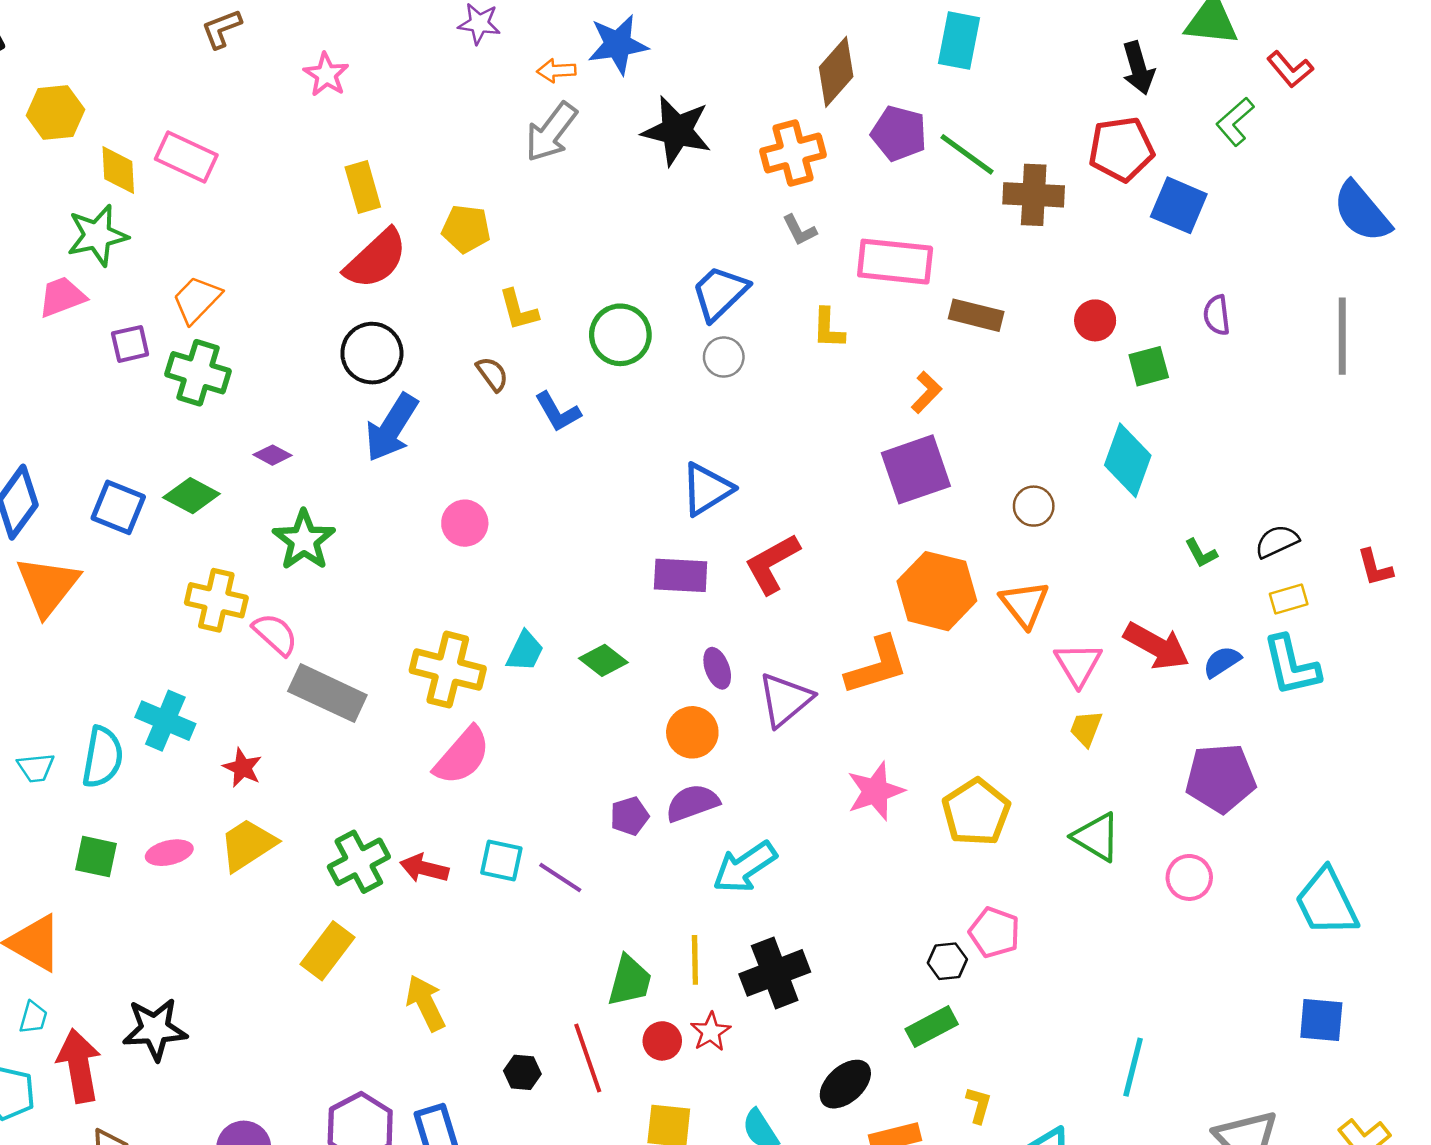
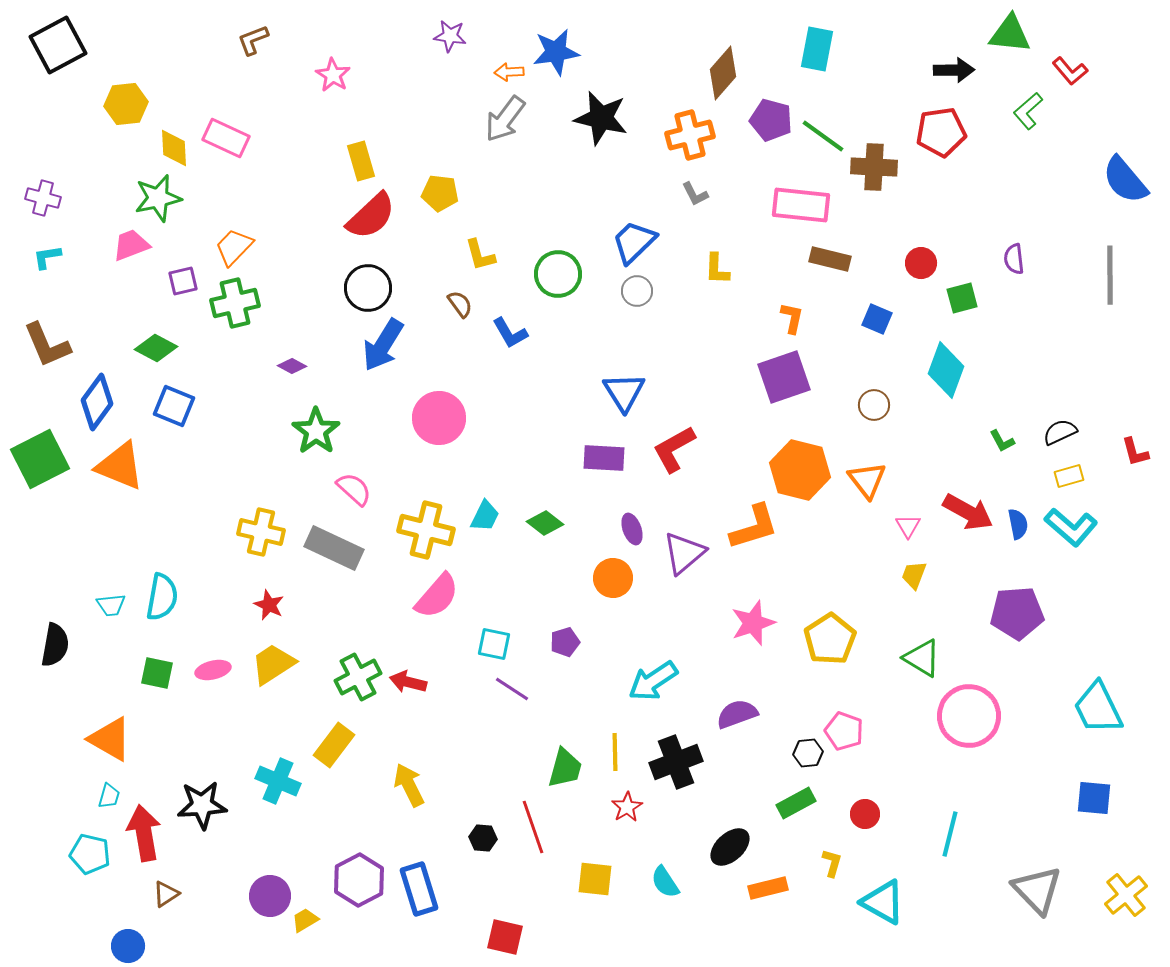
black arrow: (1138, 68) -> (954, 70), turned -75
blue square: (1179, 205) -> (877, 319), moved, size x0.7
pink rectangle: (895, 262) -> (801, 205), moved
green cross: (198, 373) -> (235, 303), turned -30
orange L-shape: (926, 392) -> (792, 318), turned -32
blue triangle: (707, 489) -> (624, 392), turned -30
green diamond: (191, 496) -> (156, 348), moved
pink circle: (465, 523) -> (439, 418), size x1.5
orange triangle: (48, 586) -> (120, 466), turned -46
yellow cross: (216, 600) -> (261, 532), moved
pink semicircle: (275, 634) -> (354, 489), moved
blue semicircle: (1222, 662) -> (1018, 524), turned 112
pink triangle: (1078, 664) -> (908, 526), size x0.7
cyan L-shape: (1291, 666) -> (1071, 527), turned -36
cyan cross: (165, 721) -> (278, 781), moved
purple semicircle: (692, 803) -> (737, 714), moved
cyan square: (501, 860) -> (494, 644), moved
pink circle: (1189, 877) -> (969, 716), moved, size x1.8
red circle: (662, 1041) -> (865, 814), moved

